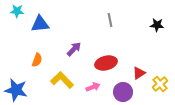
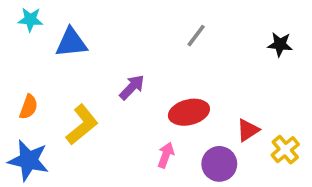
gray line: (110, 20) -> (196, 36), turned 48
orange semicircle: (37, 60) -> (29, 107), moved
yellow L-shape: (62, 80) -> (82, 125), moved, turned 95
pink arrow: (93, 87) -> (166, 155), turned -48

